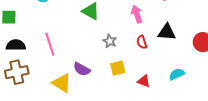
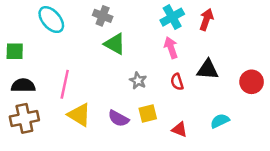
pink line: (50, 44) -> (65, 84), turned 30
purple semicircle: (82, 69) -> (118, 118), moved
yellow triangle: (62, 83) -> (79, 115), moved

